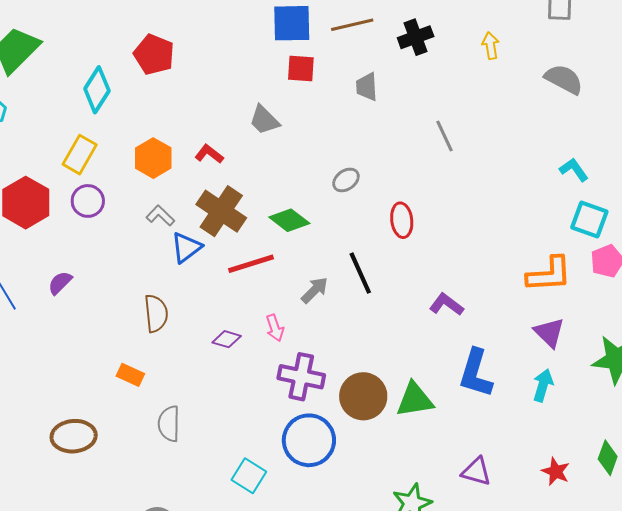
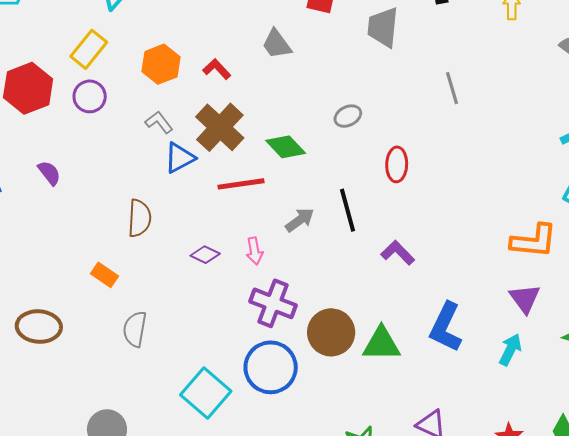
gray trapezoid: (367, 87) -> (383, 27), size x1.4
purple semicircle: (60, 283) -> (49, 173), turned 88
purple L-shape: (446, 305) -> (398, 253), moved
cyan square: (249, 476) -> (206, 393), size x1.4

